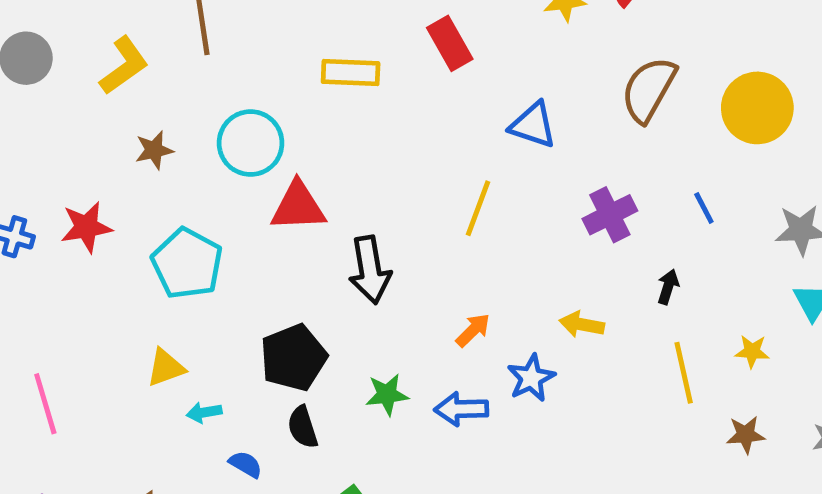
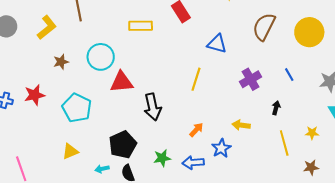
cyan arrow: (204, 412) -> (102, 169), moved

